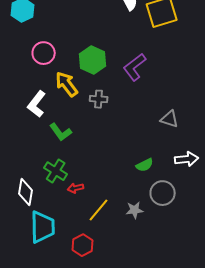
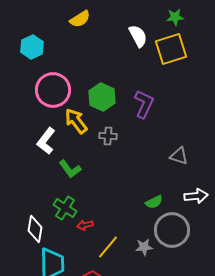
pink circle: (44, 53) -> (53, 90), size x1.5
purple L-shape: (135, 67) -> (144, 104), turned 152
gray circle: (163, 193) -> (172, 230), size x1.4

